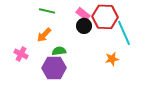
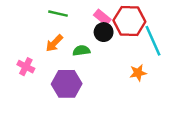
green semicircle: (59, 51) -> (81, 51), moved

